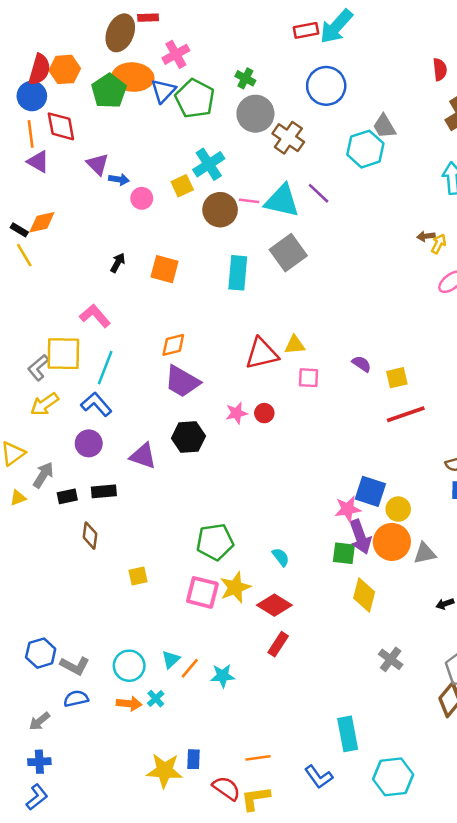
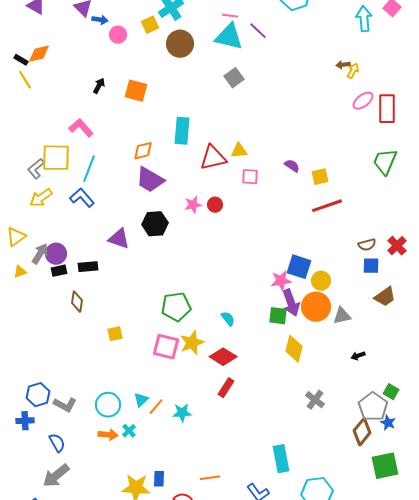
pink line: (249, 201) -> (230, 16), moved
gray square: (288, 253) -> (234, 78), size x0.7
cyan rectangle: (238, 273) -> (182, 131), moved
purple circle: (89, 443) -> (56, 254), moved
blue semicircle: (76, 699) -> (57, 443), moved, turned 72
gray arrow: (39, 721) -> (56, 476), moved, size x1.6
blue cross: (39, 762) -> (25, 421), moved

